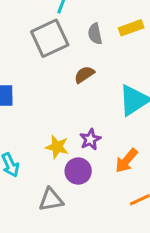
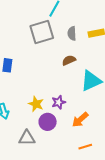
brown semicircle: (84, 75) -> (69, 60), moved

